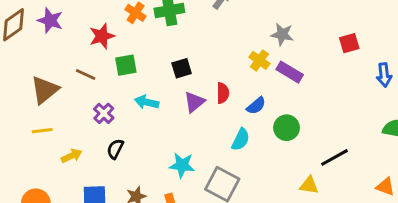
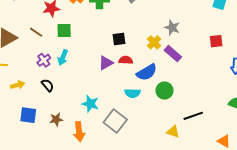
black square: (182, 68) -> (119, 39), moved
red semicircle: (223, 93) -> (126, 60), turned -96
cyan arrow: (147, 102) -> (63, 57), moved, turned -91
blue semicircle: (256, 106) -> (147, 72), size x1.5
cyan semicircle: (241, 139) -> (132, 93), turned 56
black semicircle: (115, 149) -> (48, 85), turned 104

